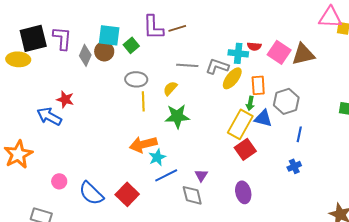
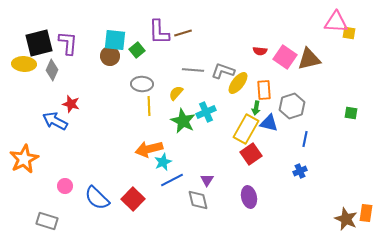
cyan cross: (238, 53) -> (206, 112), moved, turned -30
gray diamond: (85, 55) -> (52, 70), moved
green star: (177, 116) -> (183, 121), turned 30

